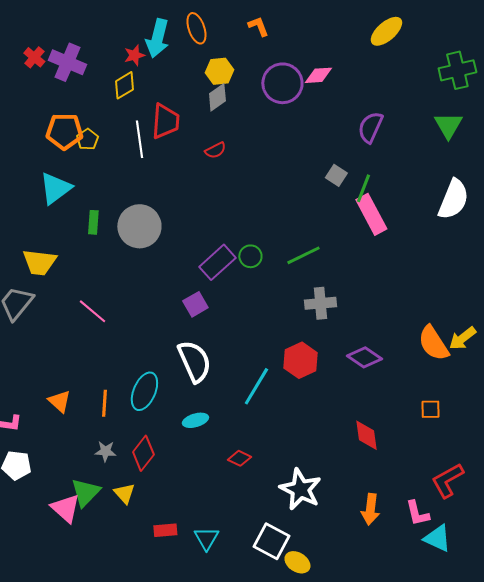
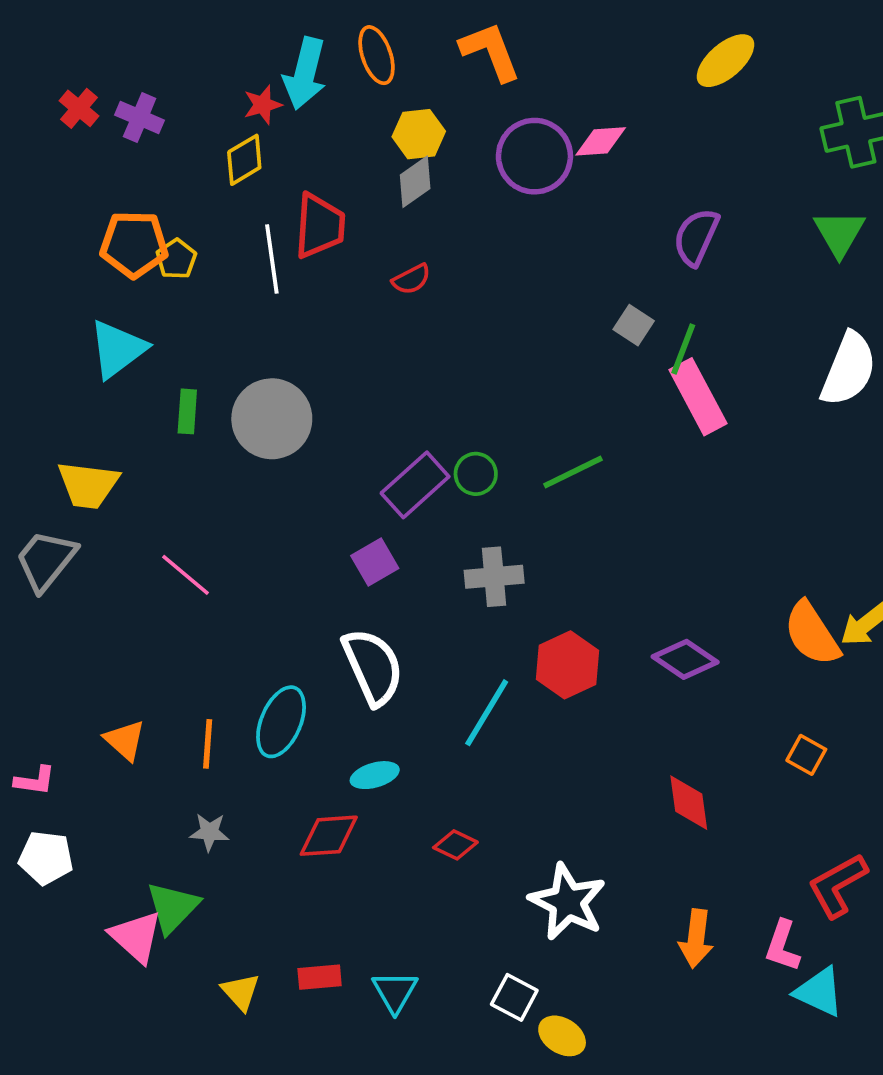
orange L-shape: (258, 26) -> (490, 51), size x1.6
purple cross: (67, 62) -> (140, 118), size x0.7
gray cross: (320, 303) -> (494, 577), moved
orange square: (430, 409) -> (806, 755), turned 30
red diamond: (143, 453) -> (329, 836), moved, turned 48
yellow triangle: (124, 493) -> (241, 992), moved
pink L-shape: (417, 513) -> (782, 946), turned 32
white square: (271, 541) -> (514, 997), size x0.7

